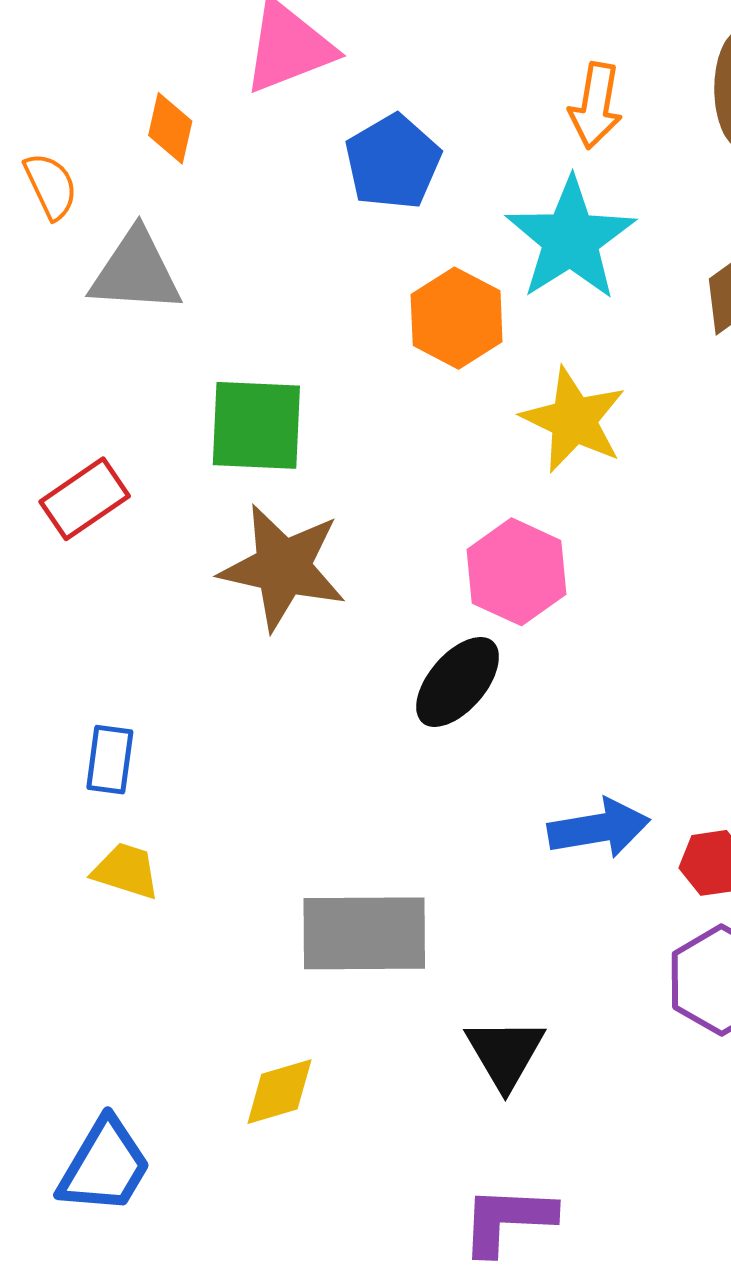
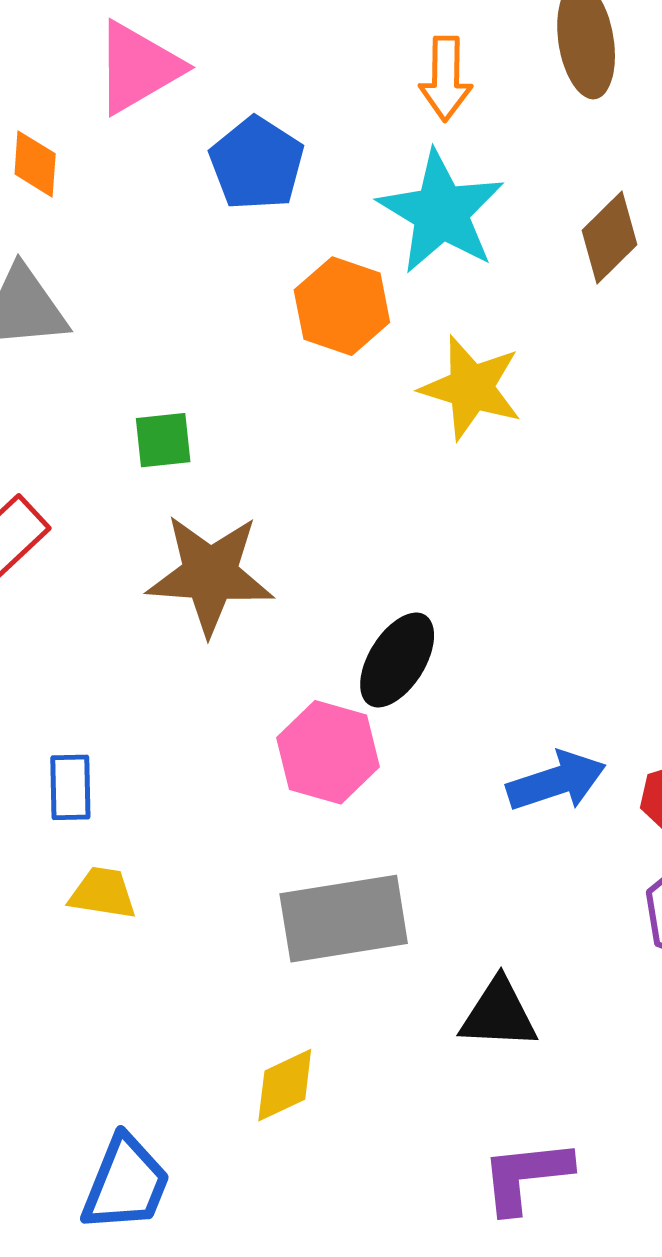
green square: (256, 425) -> (163, 440), size x0.6
pink hexagon: (517, 572) -> (328, 752), moved
black triangle: (505, 1053) -> (499, 1014), turned -48

